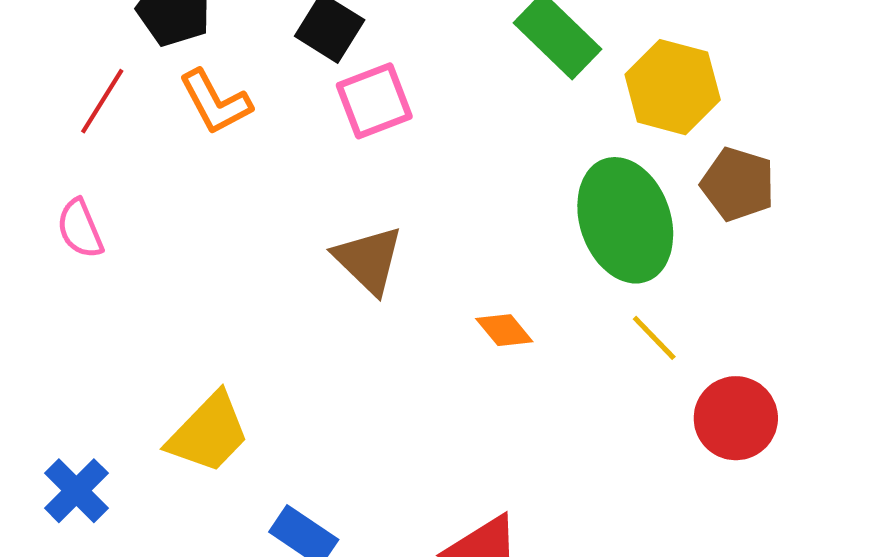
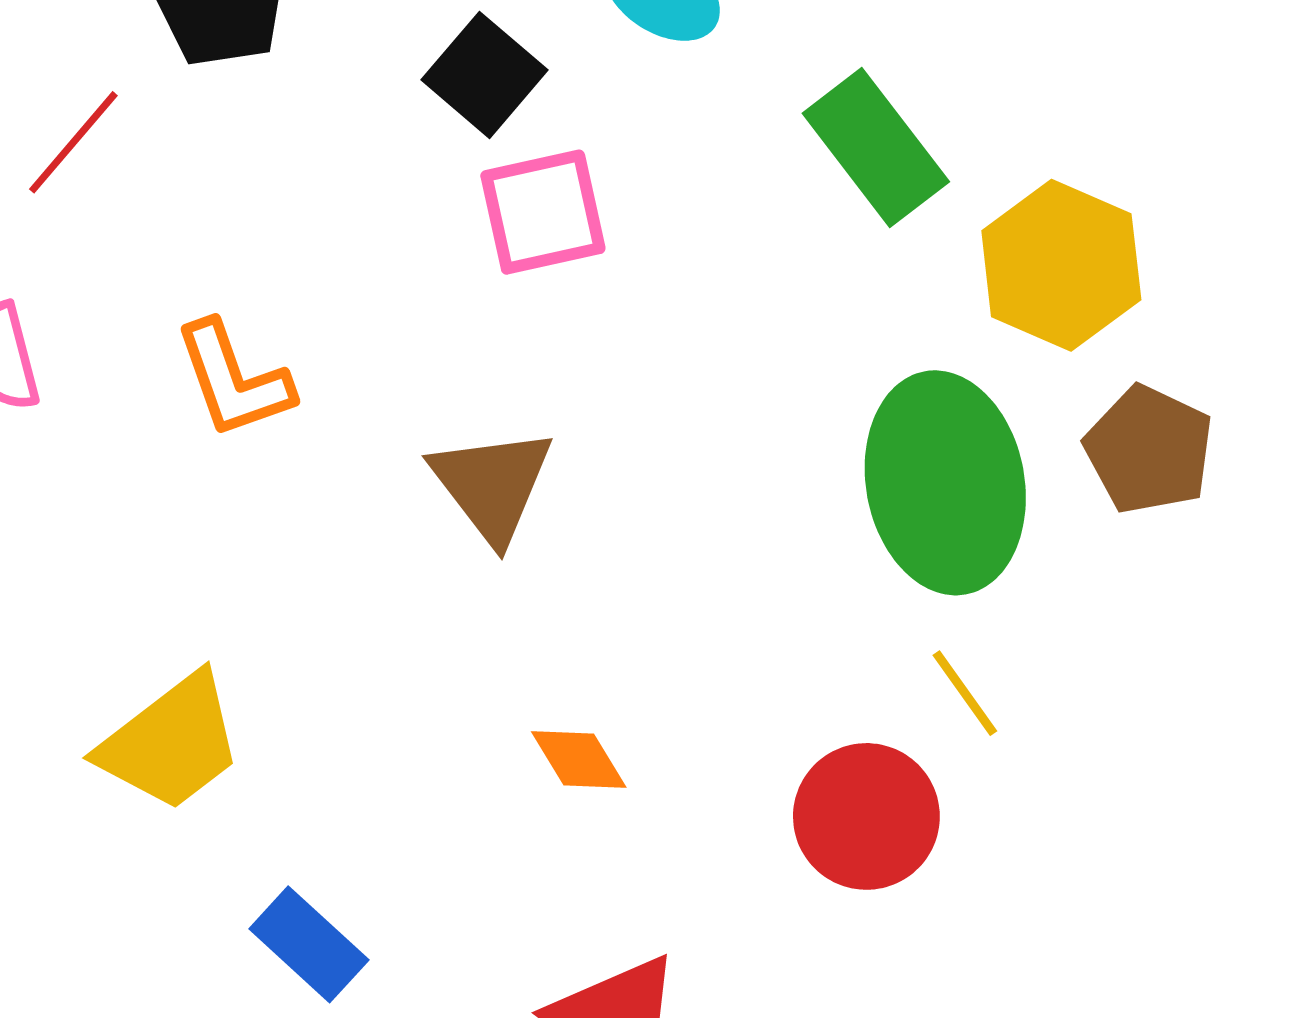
orange L-shape: (215, 102) -> (234, 380), moved
orange diamond: (504, 330) -> (579, 759), moved
red circle: (736, 418) -> (866, 816), moved

